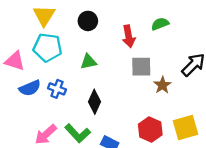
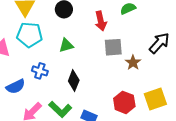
blue semicircle: (30, 88) -> (16, 87), moved

